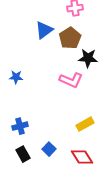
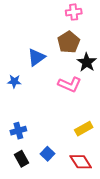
blue triangle: (44, 30) -> (36, 57), moved
black star: (88, 58) -> (87, 62), turned 30

